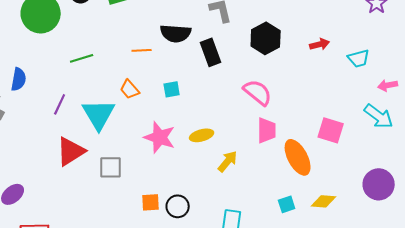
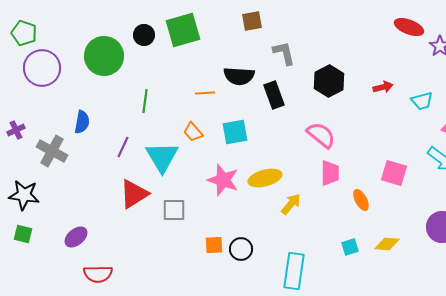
green line: (82, 58) -> (145, 101), turned -65
cyan square: (172, 89) -> (235, 132), size x1.5
yellow ellipse: (202, 135) -> (265, 178), size x1.4
orange ellipse: (298, 157) -> (361, 200), size x0.6

